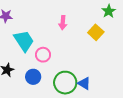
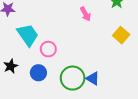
pink arrow: (63, 23) -> (85, 14), moved, turned -32
yellow square: (96, 32) -> (121, 35), moved

